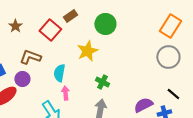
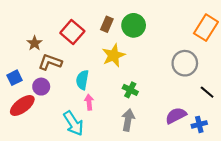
brown rectangle: (70, 16) -> (107, 24), moved, turned -32
brown star: (15, 26) -> (35, 43), moved
gray circle: (168, 57) -> (185, 63), moved
black line: (173, 94) -> (207, 92), moved

